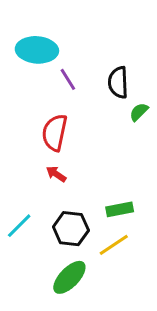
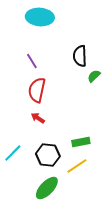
cyan ellipse: (37, 50) -> (40, 17), moved
purple line: (68, 79) -> (32, 61), moved

